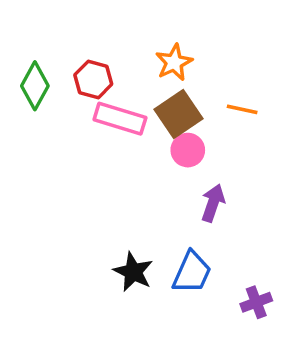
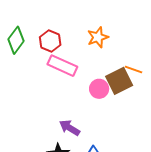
brown square: (178, 114) -> (119, 81), moved
purple arrow: (213, 203) -> (70, 128), moved, turned -85

